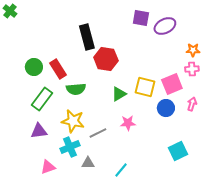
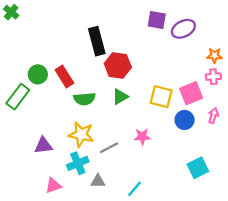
green triangle: (119, 94) -> (120, 97), moved
green rectangle: (42, 99) -> (18, 97), moved

